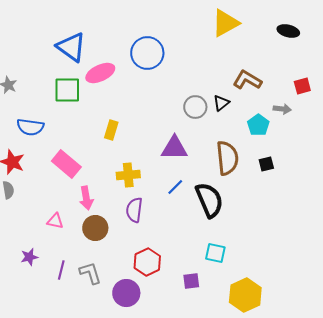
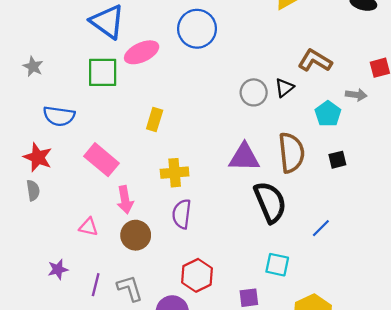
purple triangle: (174, 148) -> (244, 157), moved
blue line: (175, 187) -> (321, 228), moved

